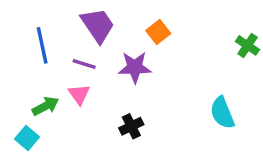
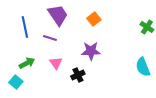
purple star: (135, 67) -> (91, 51), moved
pink triangle: (79, 94) -> (56, 63), moved
cyan semicircle: (222, 113) -> (143, 67), moved

